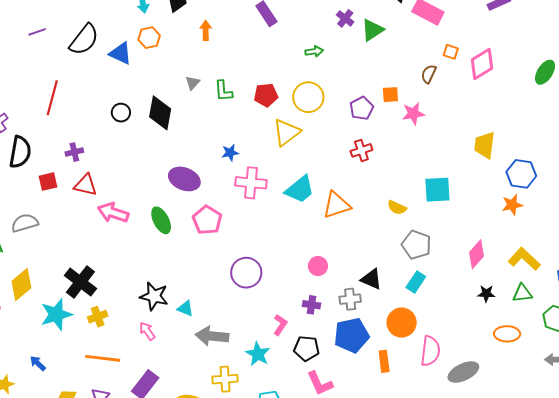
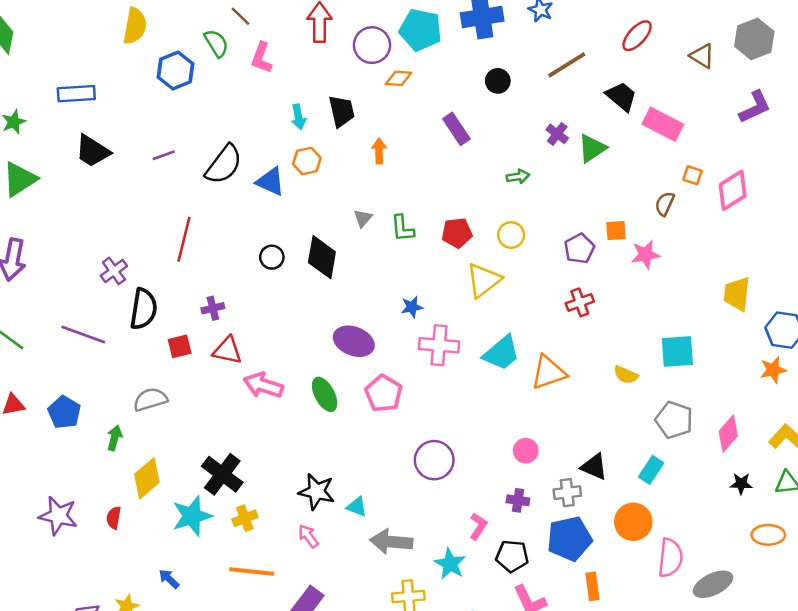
yellow circle: (308, 97) -> (511, 235), size x0.7
gray pentagon: (416, 245) -> (674, 420), moved
orange rectangle: (384, 361) -> (592, 586), moved

